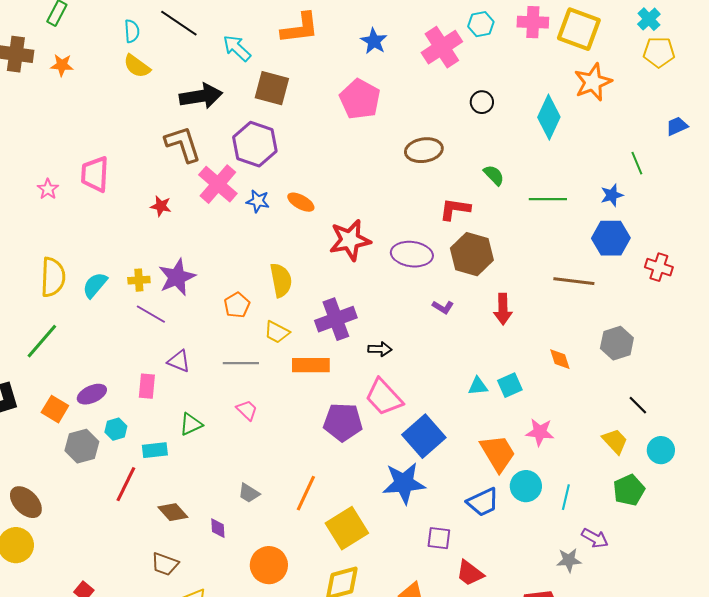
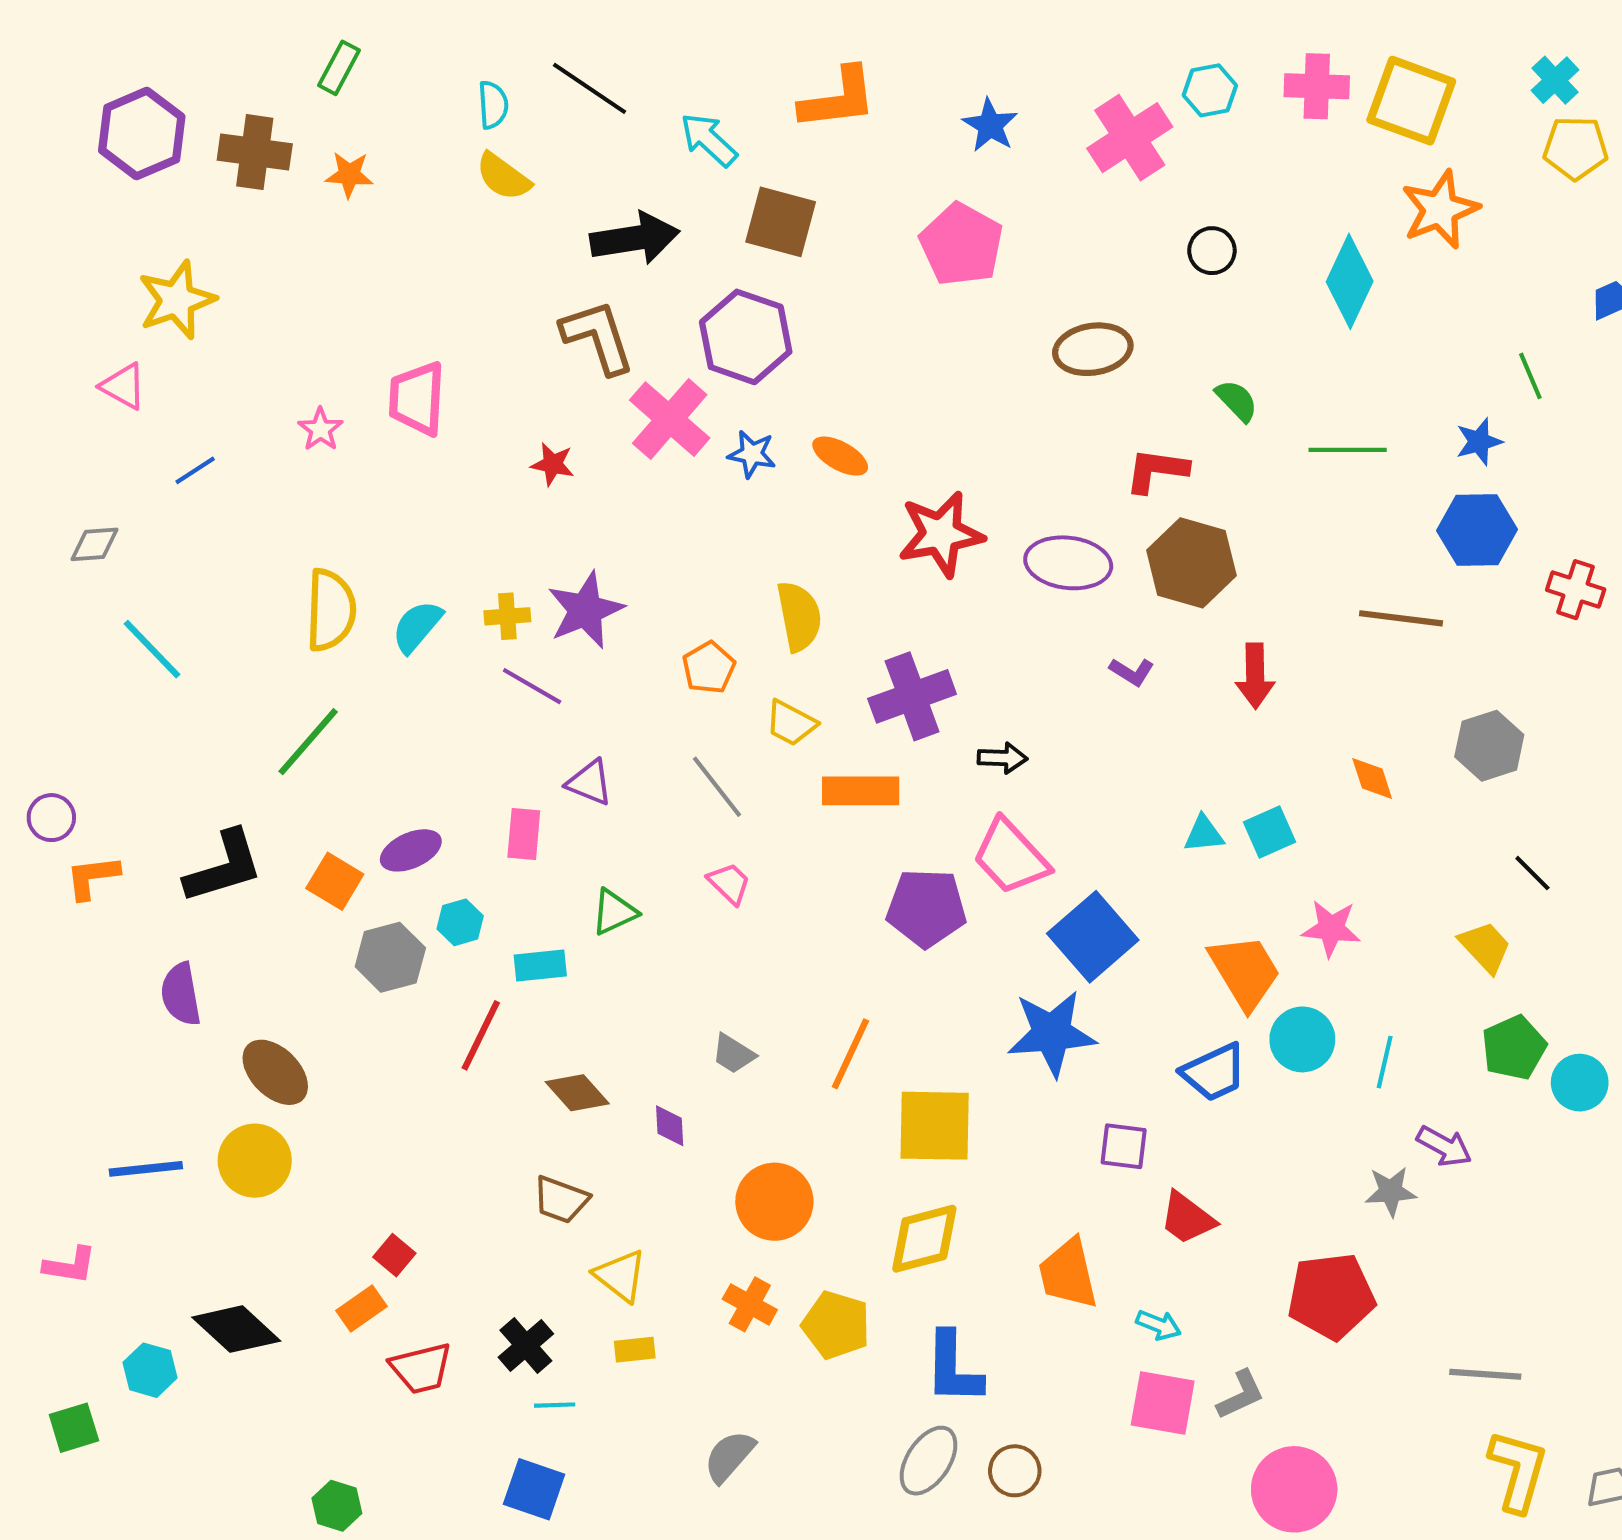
gray line: (241, 363) -> (717, 787), turned 52
cyan circle: (661, 450) -> (1580, 1083), moved
yellow square: (347, 528) -> (935, 1126), turned 33

